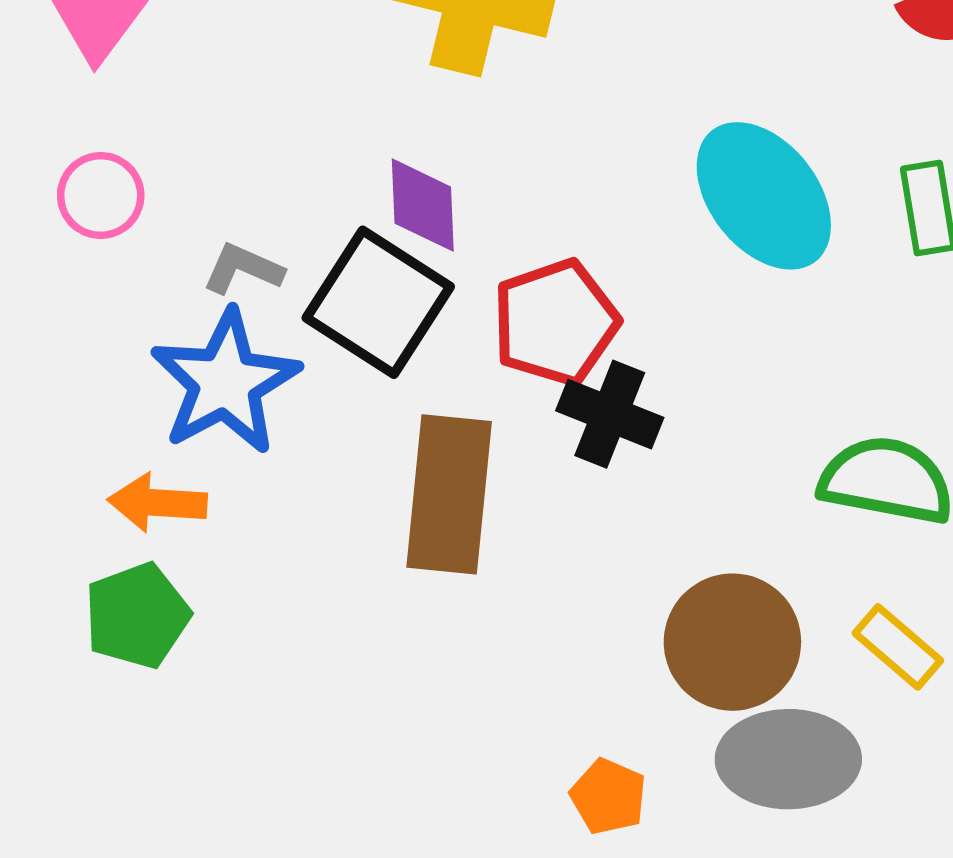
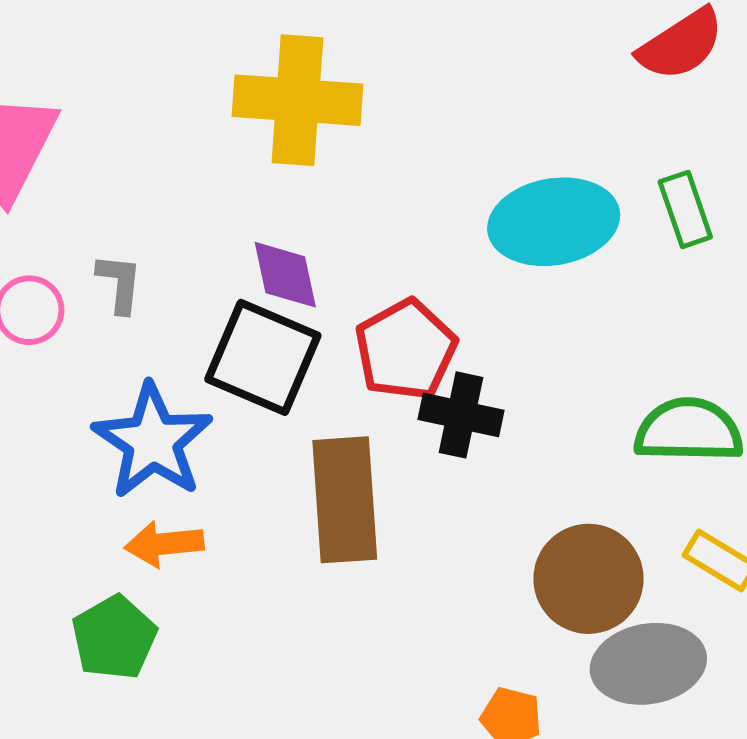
cyan ellipse: (764, 196) -> (554, 222), turned -52
gray L-shape: (243, 269) -> (119, 283), moved, turned 82
orange arrow: (157, 503) -> (164, 544), moved

